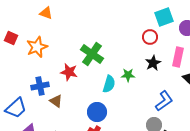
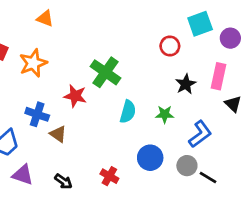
red circle: (150, 37) -> (170, 46), moved
green star: (128, 75) -> (165, 114), moved
blue cross: (40, 86) -> (37, 114), turned 30
blue circle: (97, 112) -> (150, 158), moved

